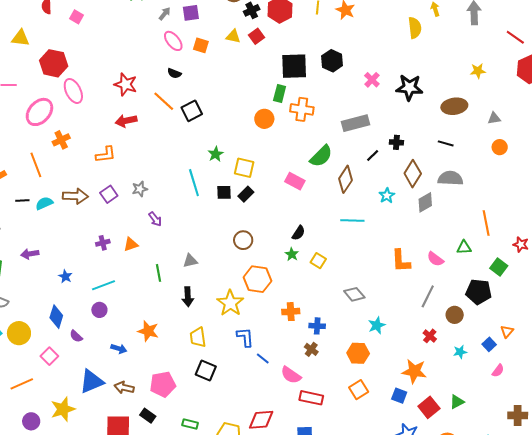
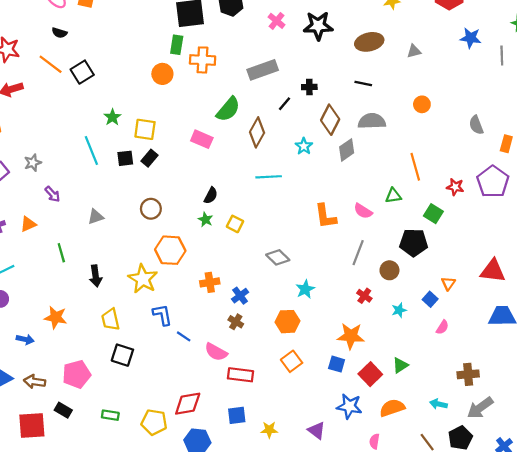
orange circle: (500, 147) -> (422, 104), moved
gray triangle: (190, 261) -> (96, 217), moved
blue cross: (317, 326) -> (240, 296), turned -35

